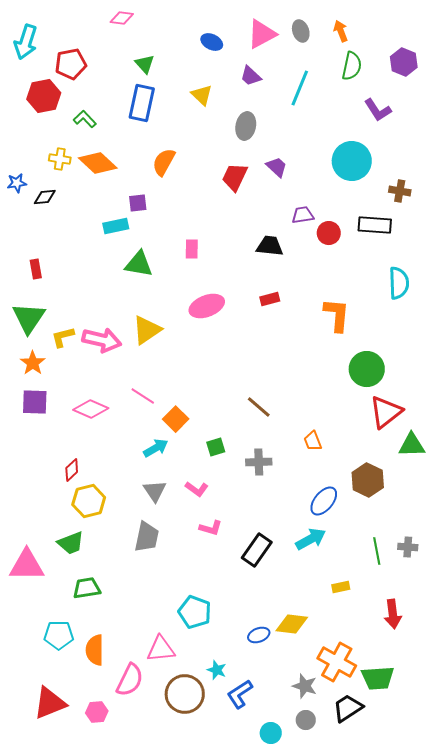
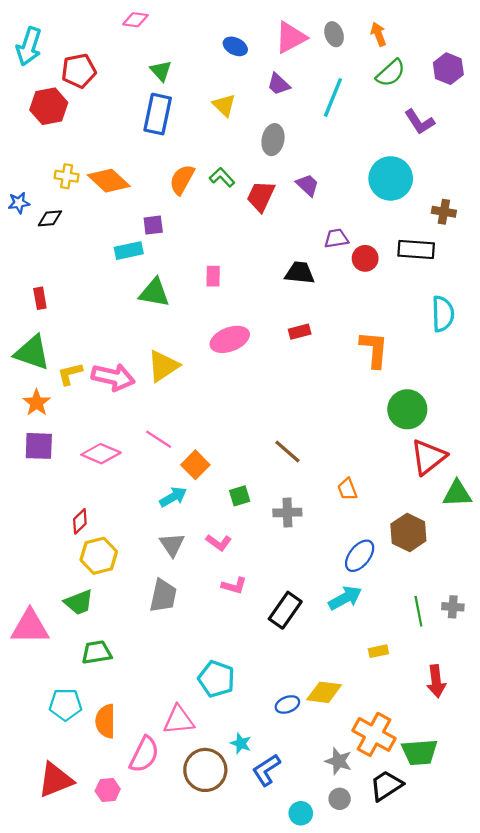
green semicircle: (352, 66) -> (391, 73), turned 36
green L-shape: (85, 119) -> (222, 177), moved
green triangle: (29, 318) -> (32, 353), turned -45

